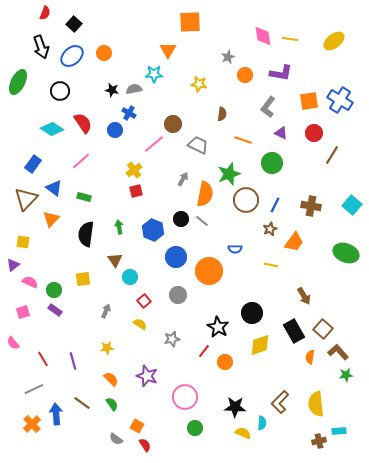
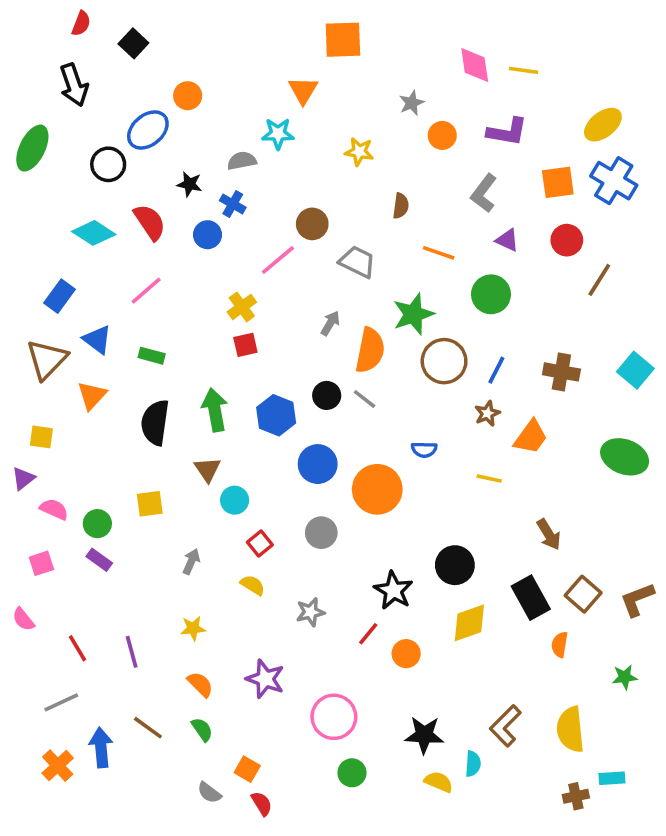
yellow ellipse: (334, 41) -> (603, 125), moved
blue ellipse: (72, 56) -> (148, 130), moved
black star: (112, 90) -> (189, 184), moved
green arrow: (119, 227) -> (215, 410), size x1.6
brown L-shape: (338, 352) -> (637, 599), moved, turned -70

